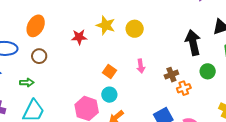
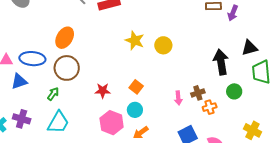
red star: (79, 37) -> (103, 91), moved
brown circle: (39, 56) -> (67, 68), size x1.6
pink arrow: (141, 66) -> (178, 98), moved
green arrow: (27, 83) -> (53, 94), turned -56

